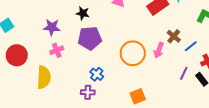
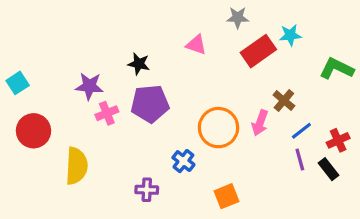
blue line: (191, 46) -> (301, 131), moved
pink cross: (57, 50) -> (107, 113), moved
purple line: (184, 73) -> (300, 159), turned -40
blue cross: (97, 74) -> (183, 161), moved

